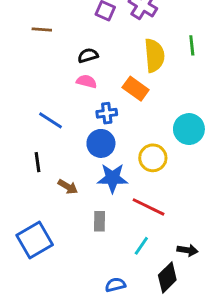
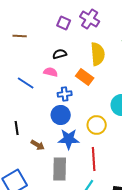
black semicircle: (88, 55) -> (60, 54), moved
blue line: (50, 120) -> (26, 83), moved
red line: (149, 207) -> (94, 159), turned 60
gray rectangle: (100, 221) -> (60, 169), size x1.6

